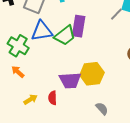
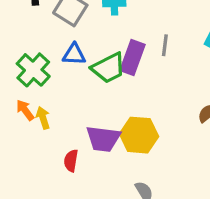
gray line: (116, 14) -> (165, 45), moved, turned -48
blue triangle: (42, 31) -> (74, 54), size x0.7
yellow arrow: (31, 99) -> (43, 118), moved, turned -88

